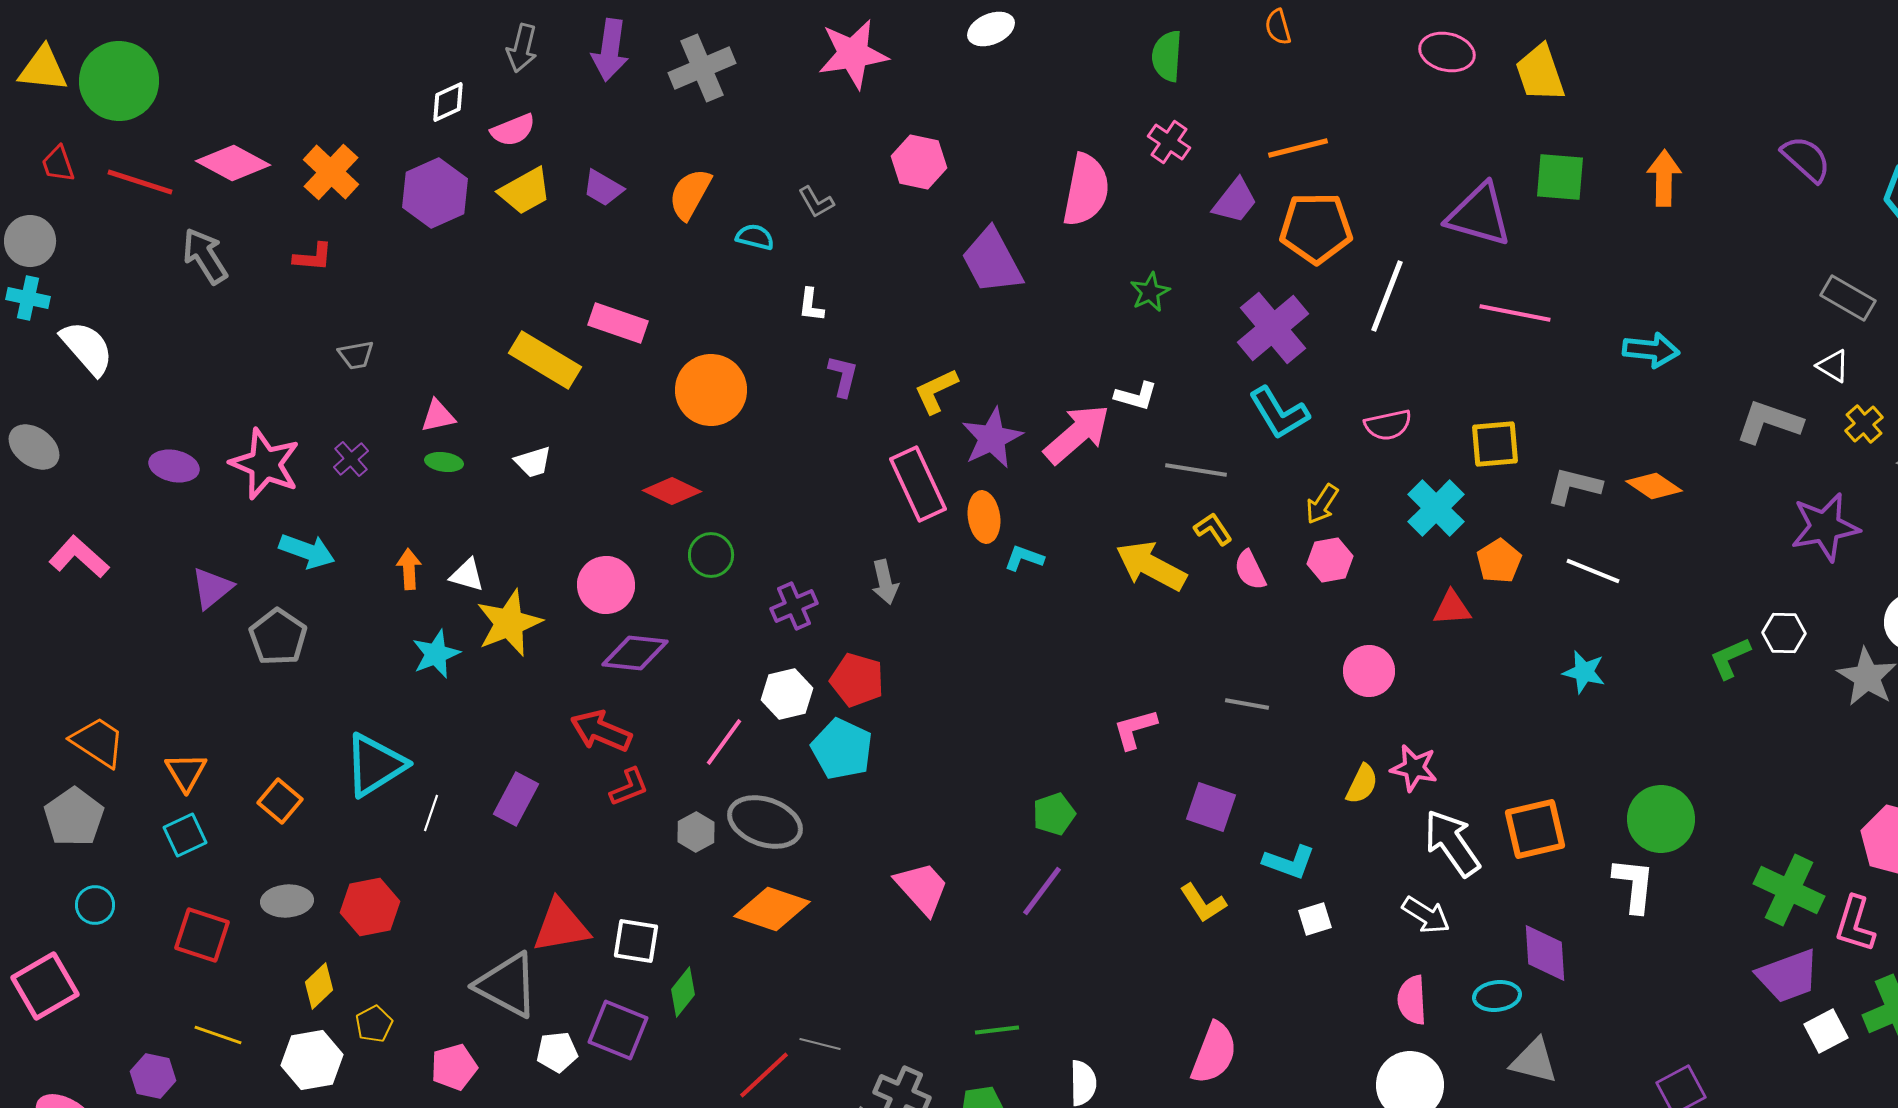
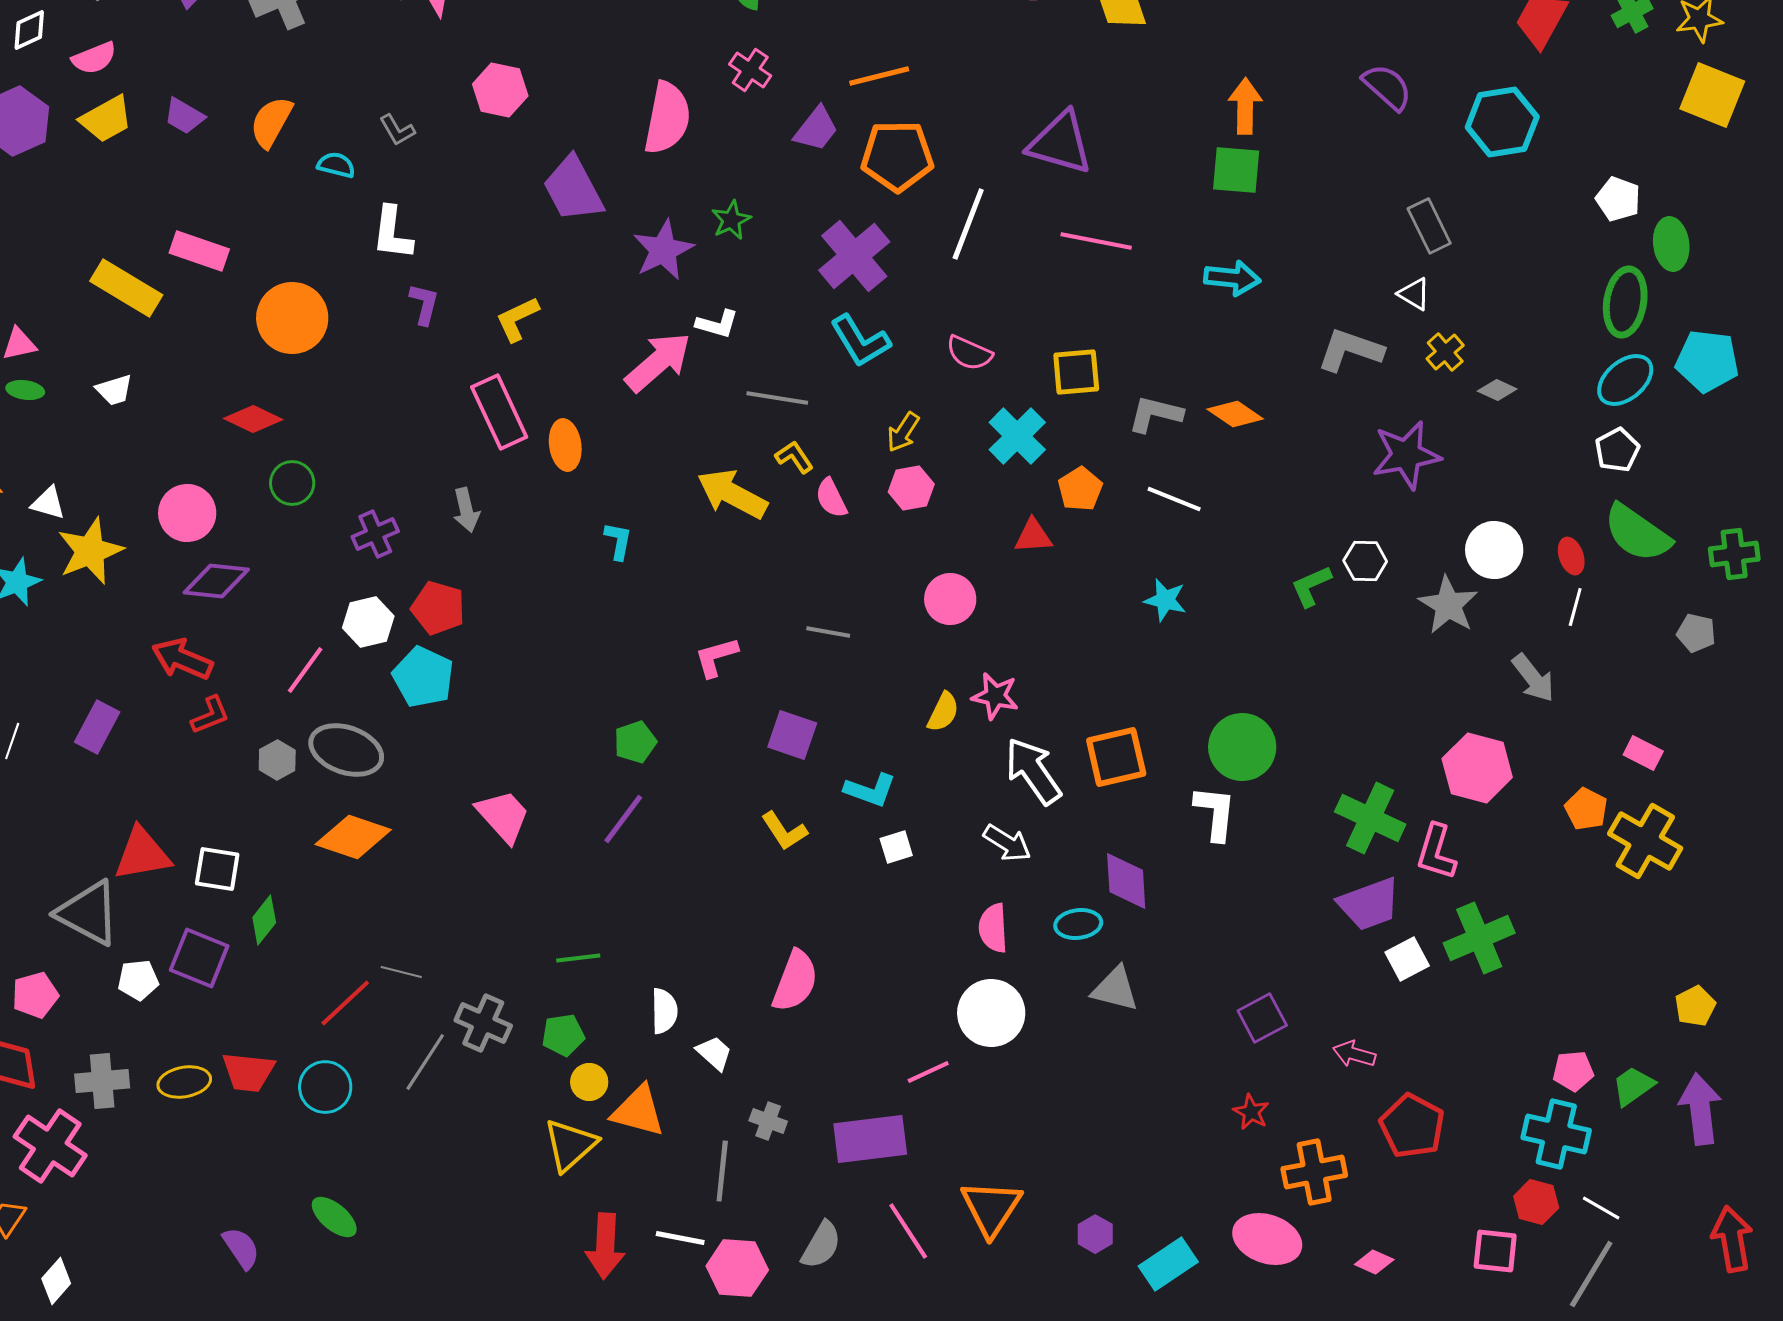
green square: (1560, 177) -> (1236, 170), moved
gray rectangle: (1848, 298) -> (1429, 226), turned 34
white L-shape: (811, 305) -> (392, 233), size x1.6
pink semicircle: (1388, 425) -> (969, 353), turned 36
purple star: (992, 438) -> (663, 250), moved
cyan L-shape: (1024, 558) -> (618, 541), moved, turned 81

